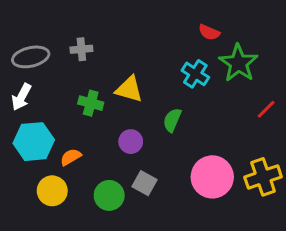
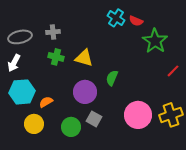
cyan cross: (195, 74) -> (116, 18), moved
green cross: (91, 103) -> (56, 57), moved
purple circle: (131, 142) -> (85, 92), size x1.5

